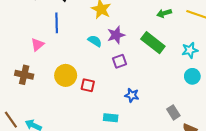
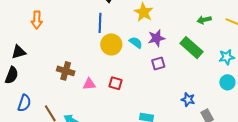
pink triangle: (38, 44) -> (89, 84), moved, turned 32
yellow circle: (66, 75) -> (111, 44), moved
red square: (88, 85) -> (115, 83), moved
blue star: (132, 95) -> (188, 100), moved

